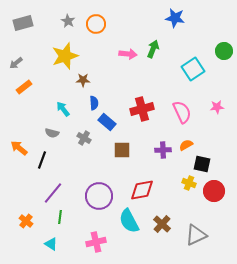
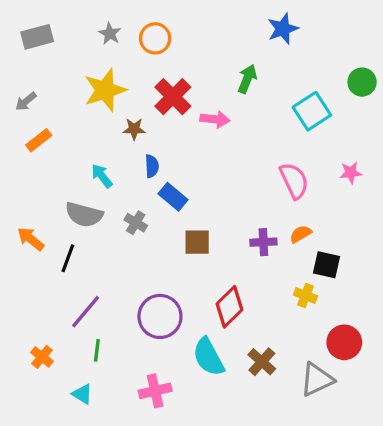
blue star: (175, 18) -> (283, 29), turned -30
pink arrow: (128, 54) -> (215, 119), moved
red cross: (142, 109) -> (173, 97), moved, turned -30
gray semicircle: (52, 133) -> (84, 215), size x1.6
red diamond: (142, 190) -> (229, 307), turned -35
red circle: (214, 191) -> (344, 342), moved

